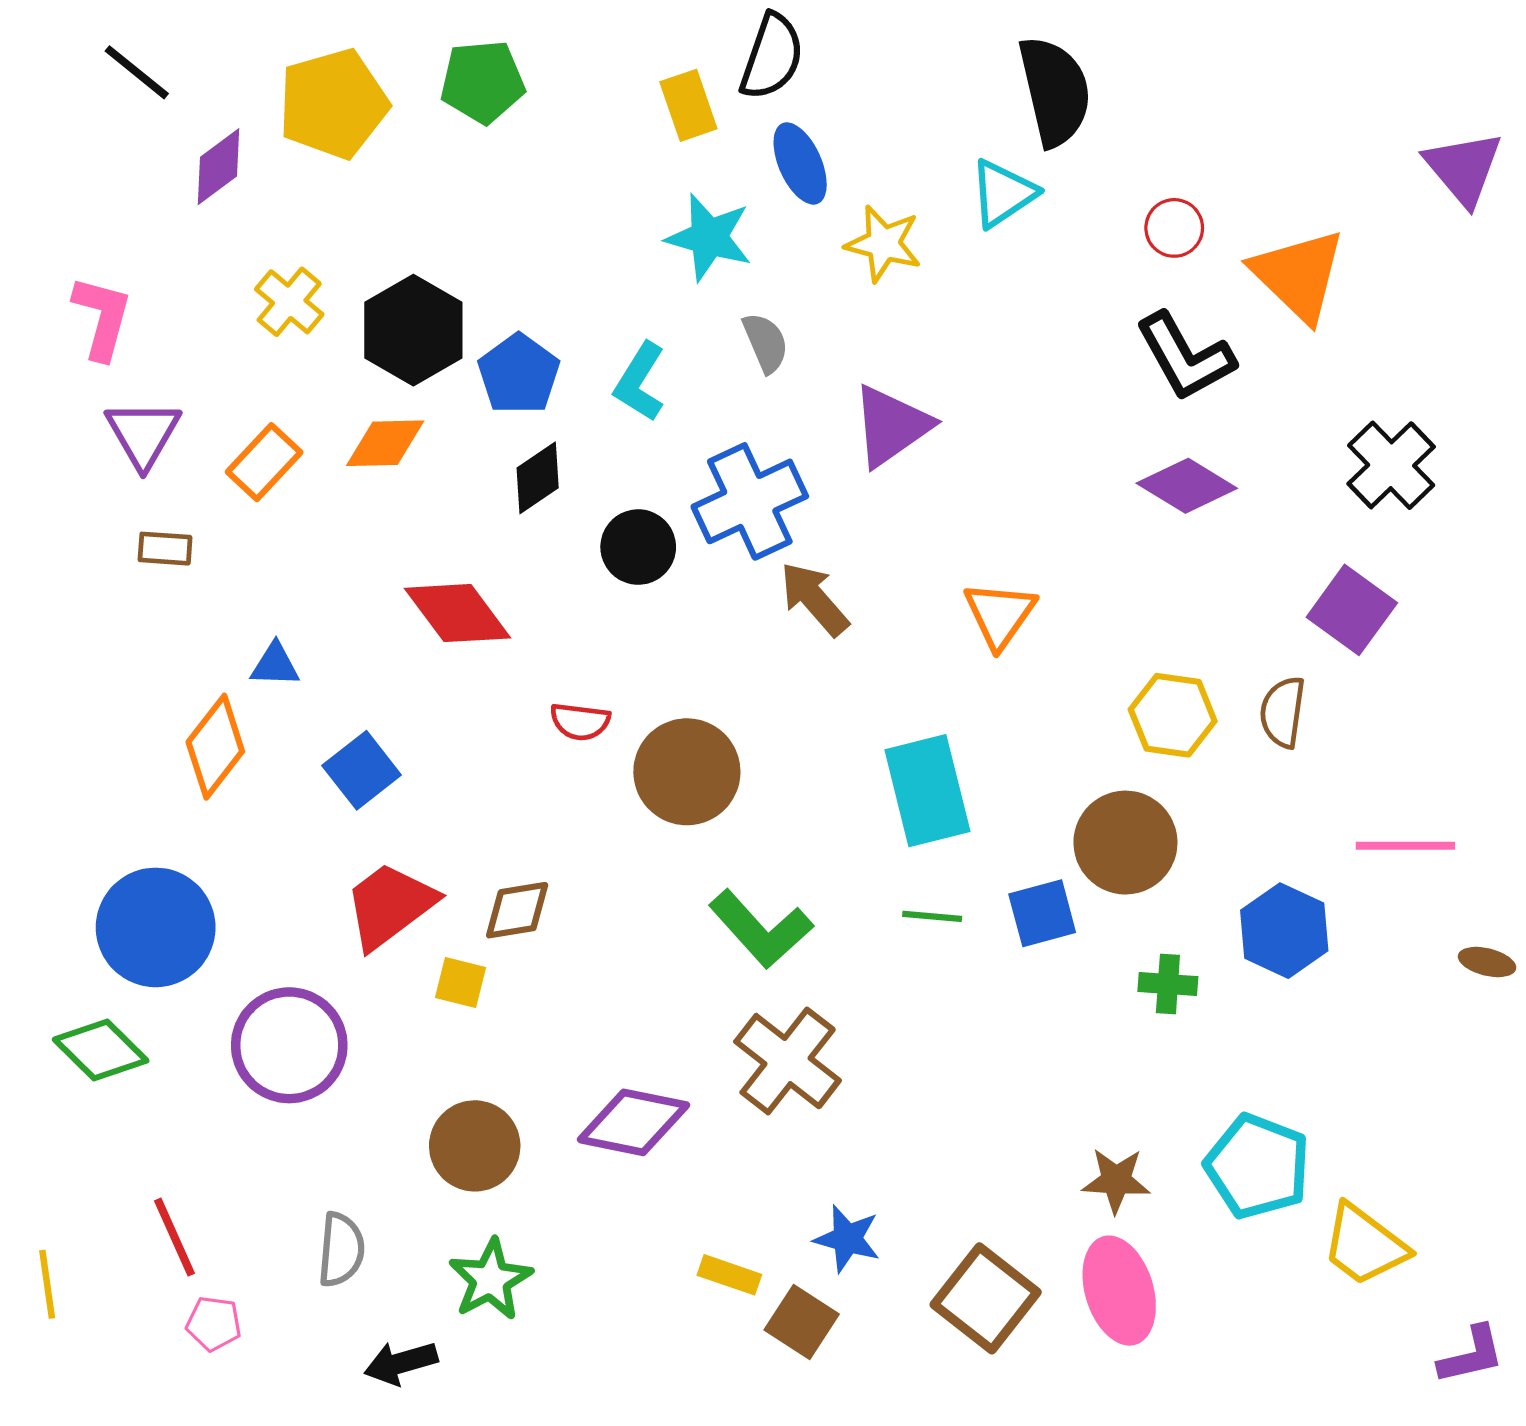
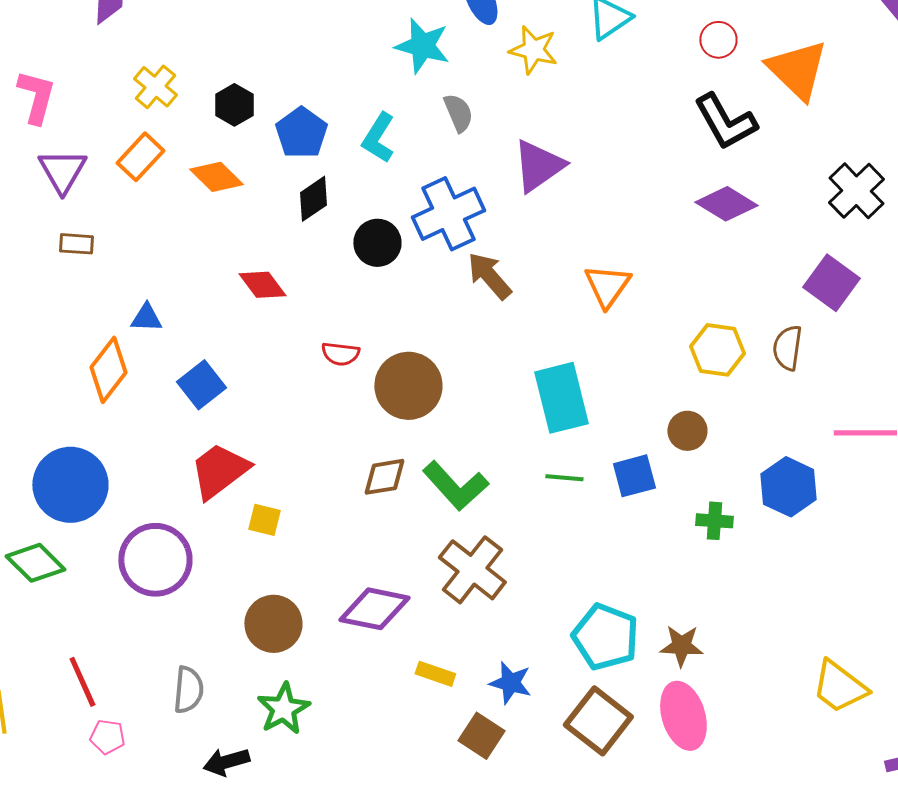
black hexagon: (413, 330) -> (234, 105), size x0.6
orange diamond: (385, 443) -> (216, 177), turned 46
orange rectangle: (264, 462) -> (140, 157), moved
red diamond: (457, 613) -> (262, 285), size x0.7
brown circle: (1125, 843) -> (687, 431), size x0.6
brown diamond: (517, 910) -> (384, 477), moved
cyan pentagon: (1258, 1166) -> (605, 637), moved
yellow rectangle: (729, 1275) -> (435, 674), moved

